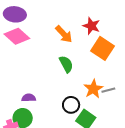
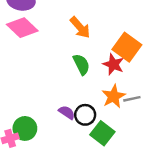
red star: (91, 26) -> (113, 64), moved
purple semicircle: (29, 98) -> (67, 112), moved, turned 32

